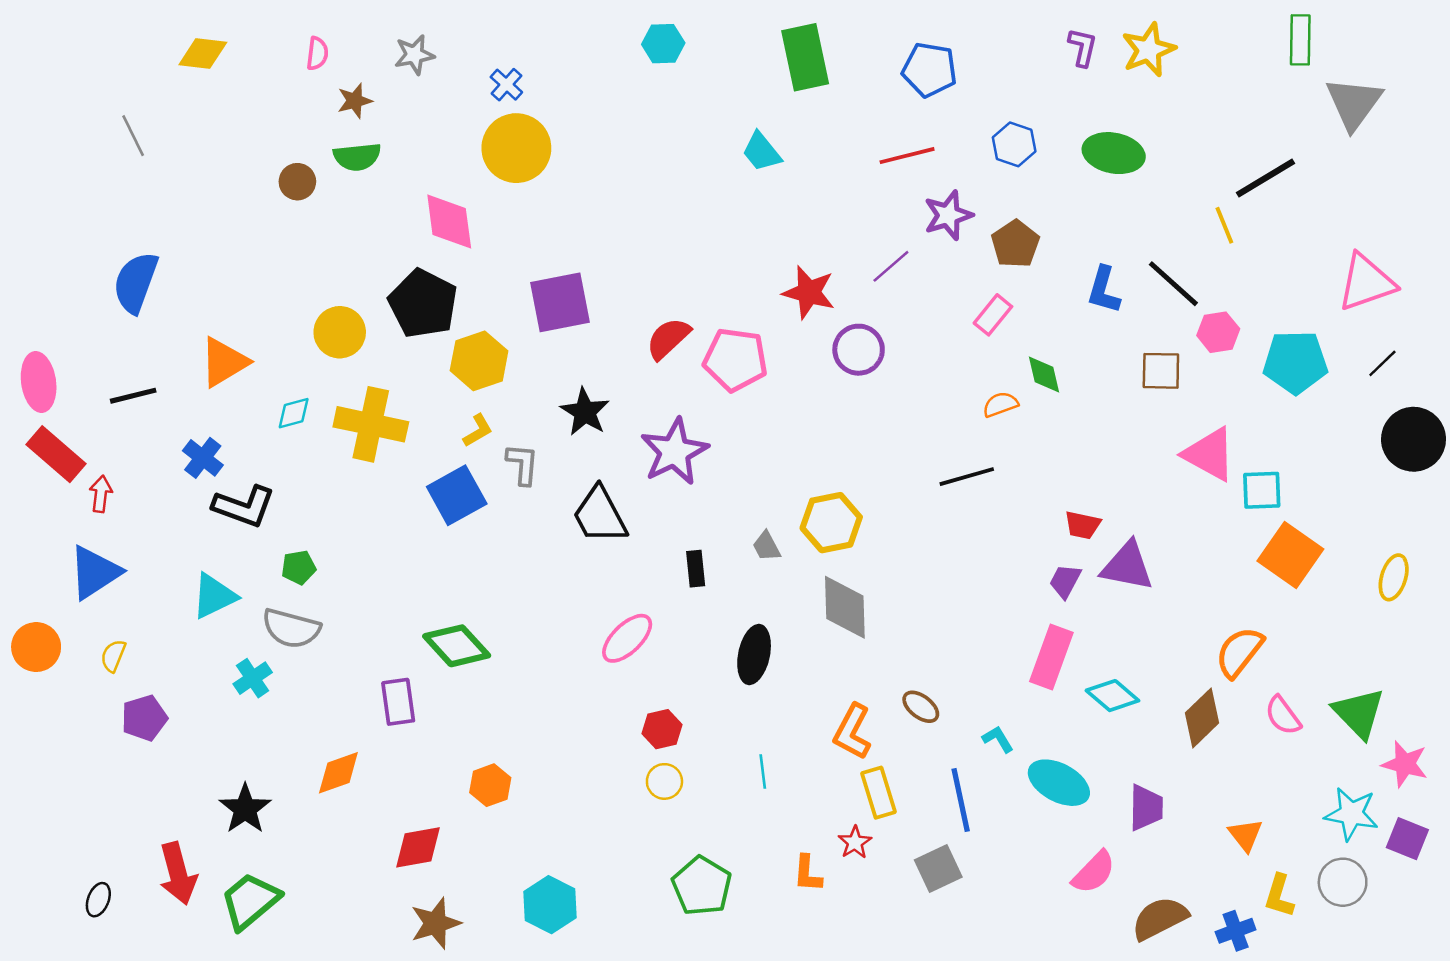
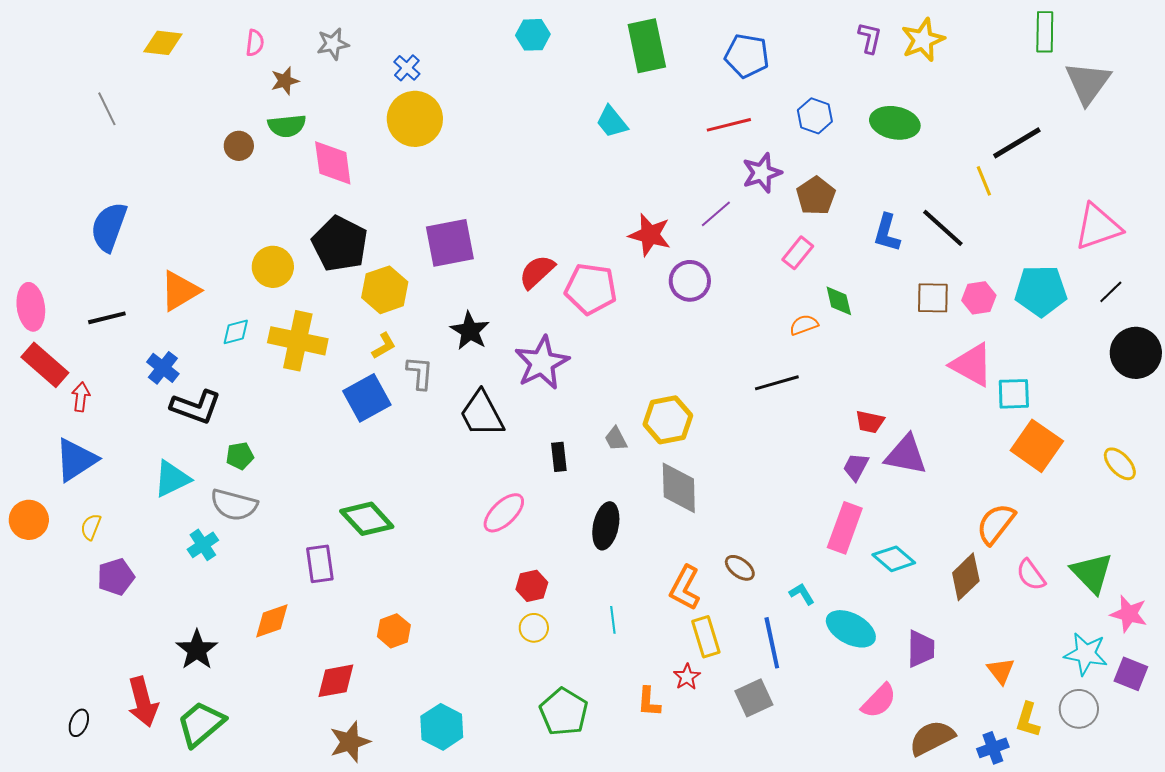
pink diamond: (449, 221) -> (333, 163), moved
pink hexagon: (1218, 332) -> (979, 298), moved
yellow ellipse: (1394, 577) -> (1120, 464), turned -60

